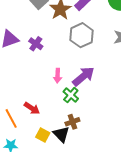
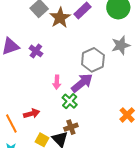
gray hexagon: (81, 35) -> (93, 60), moved
red arrow: (32, 108) -> (32, 114), turned -49

